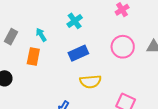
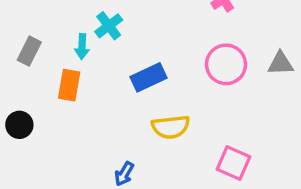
cyan cross: (75, 21) -> (109, 26), moved
cyan arrow: (41, 35) -> (82, 47), turned -144

